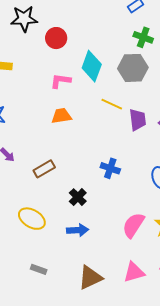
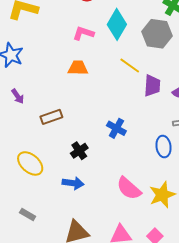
pink semicircle: (133, 225) -> (129, 188), turned -92

